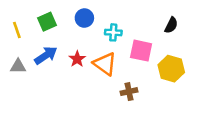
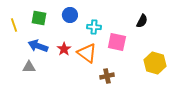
green square: (47, 22) -> (39, 18), turned 35
blue arrow: (46, 55) -> (38, 46), turned -126
gray triangle: (18, 66) -> (29, 67), moved
yellow hexagon: (171, 69) -> (155, 63), moved

